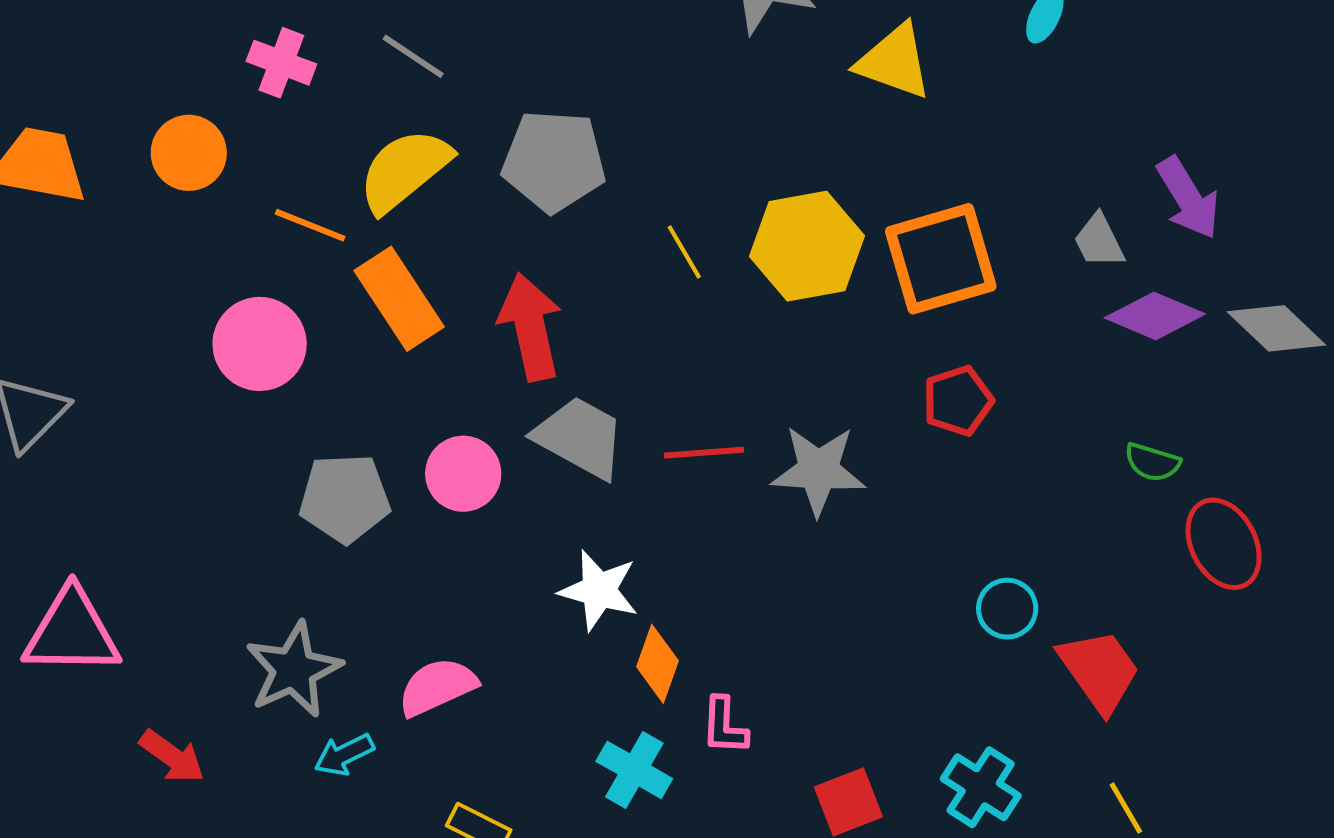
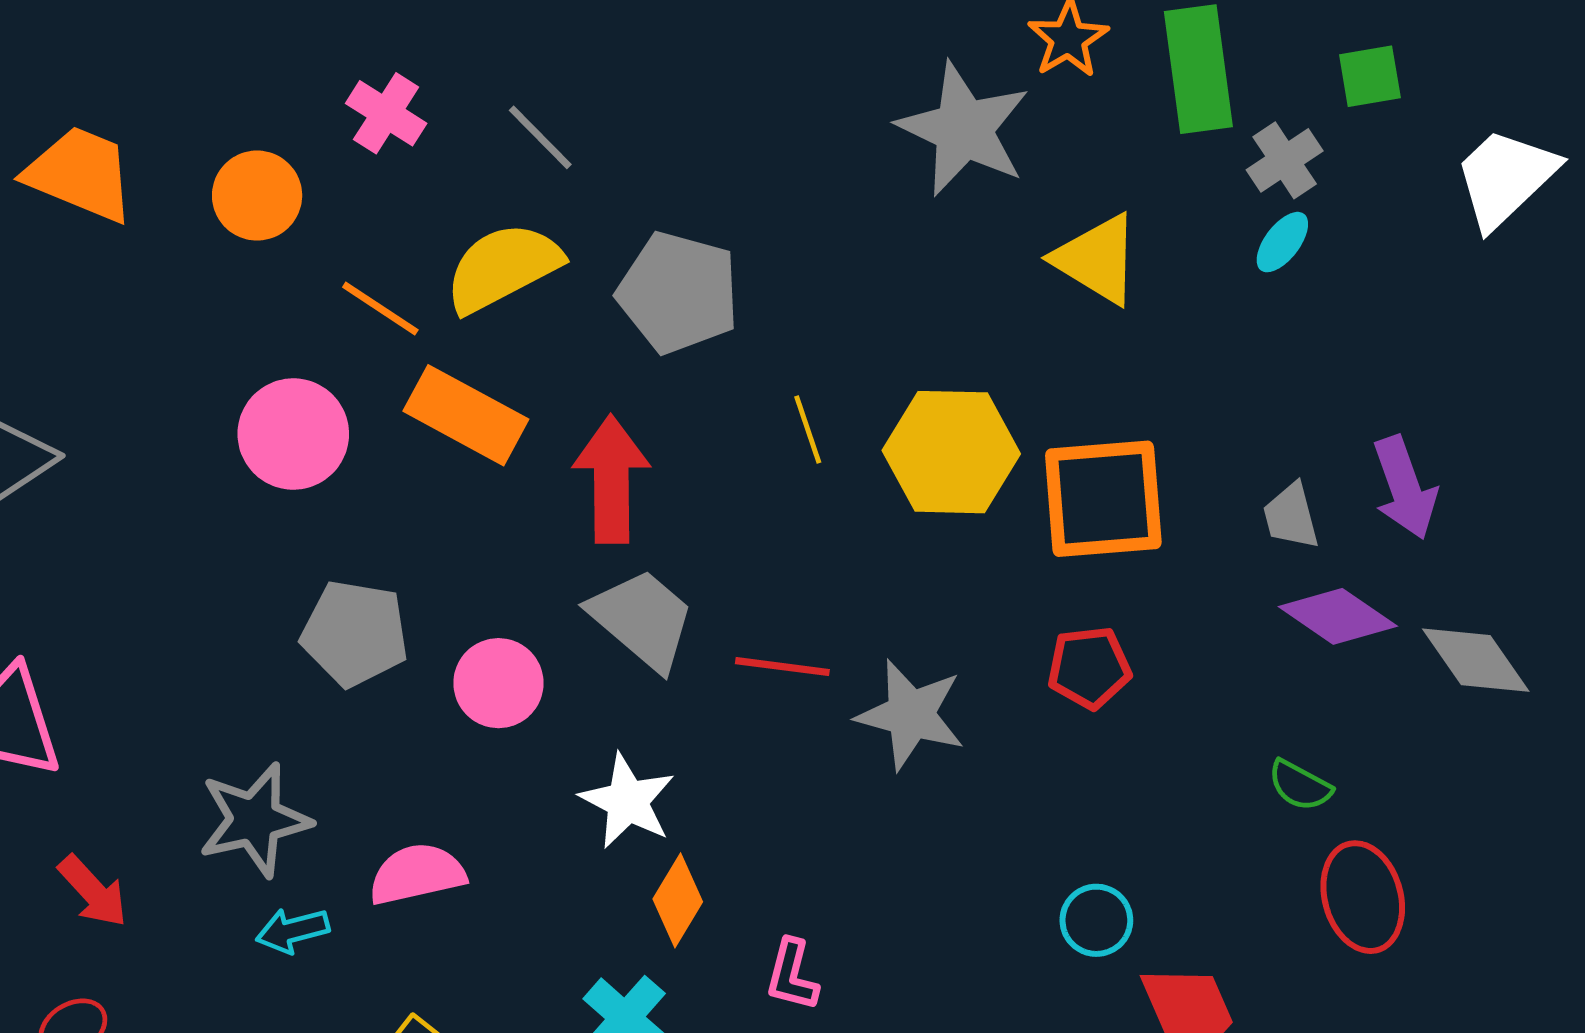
orange rectangle: (399, 299) -> (466, 415), turned -40
pink circle: (463, 474) -> (498, 683), moved
pink L-shape: (724, 726) -> (792, 975), moved

